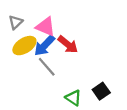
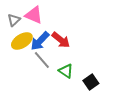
pink triangle: (46, 27) -> (34, 15), moved
green triangle: (73, 98) -> (66, 71), moved

